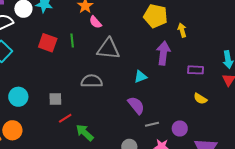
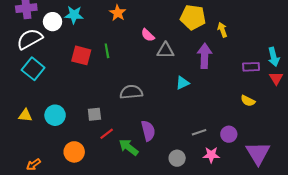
pink semicircle: (95, 22) -> (148, 35), moved
gray triangle: (108, 49) -> (165, 50), moved, size x0.7
purple rectangle: (196, 70) -> (251, 67), moved
purple semicircle: (136, 105) -> (148, 131), moved, turned 30
orange circle: (12, 130) -> (74, 152), moved

